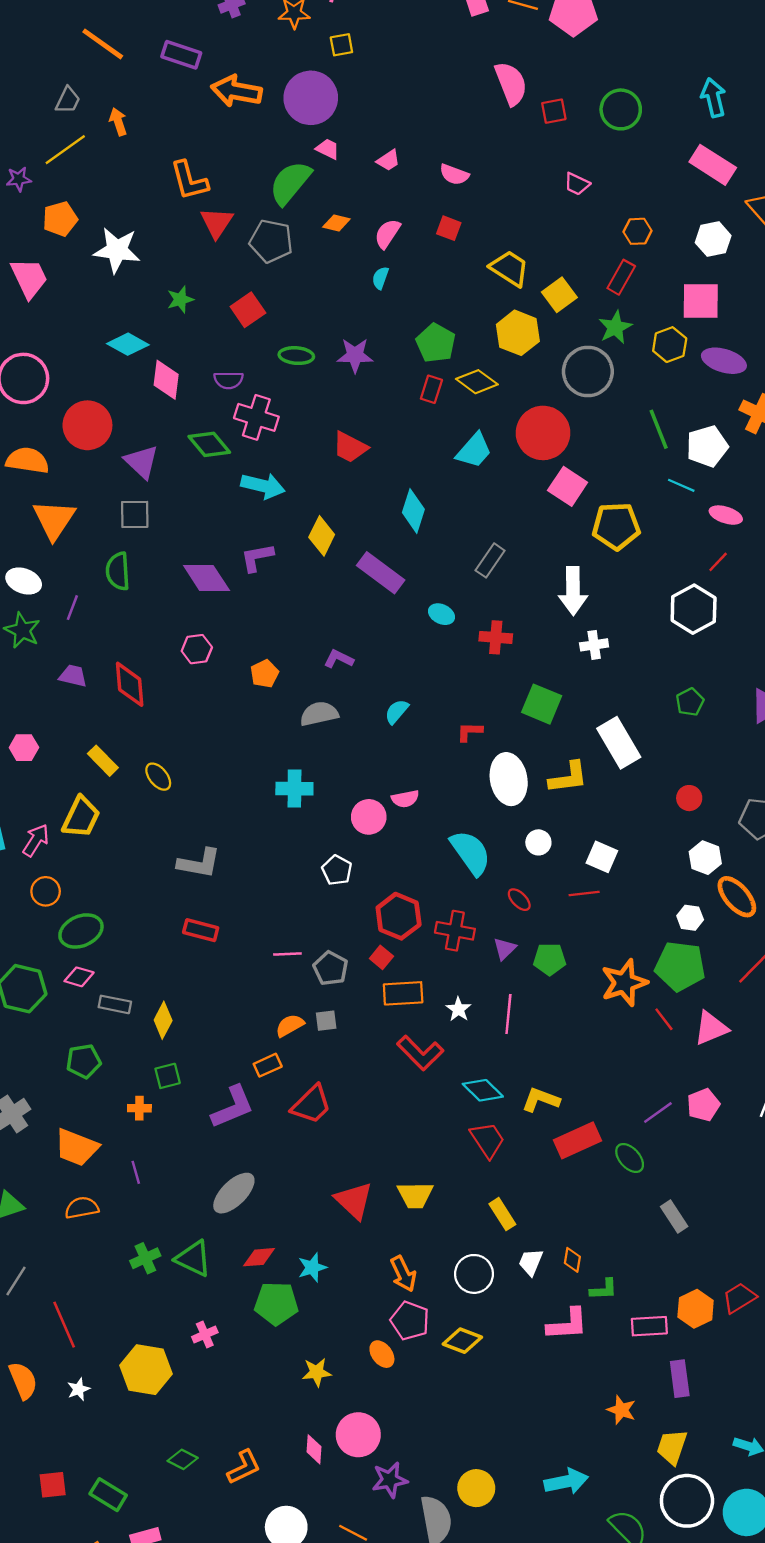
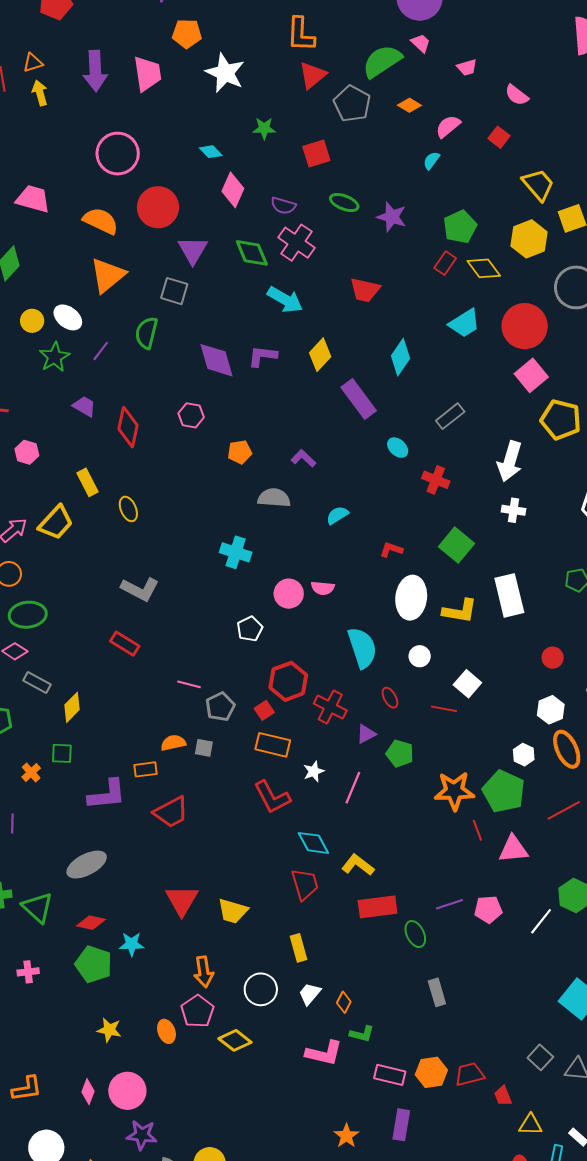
cyan diamond: (128, 344) -> (211, 152), size x0.7
red trapezoid: (350, 447) -> (365, 290), turned -32
orange cross: (139, 1108) -> (31, 773), turned 30

